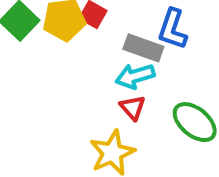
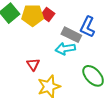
red triangle: (133, 108) -> (33, 64), moved

